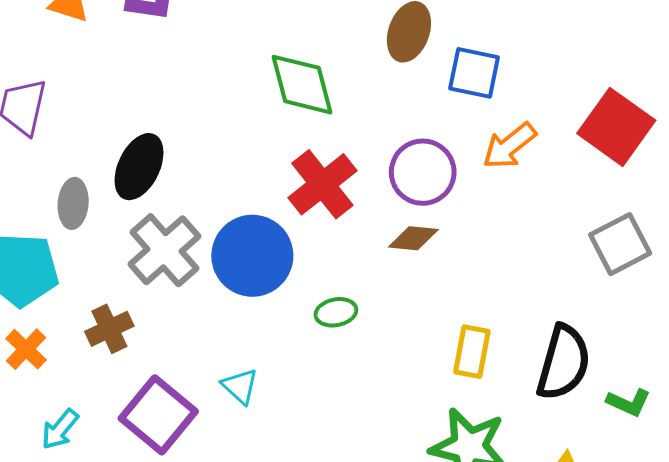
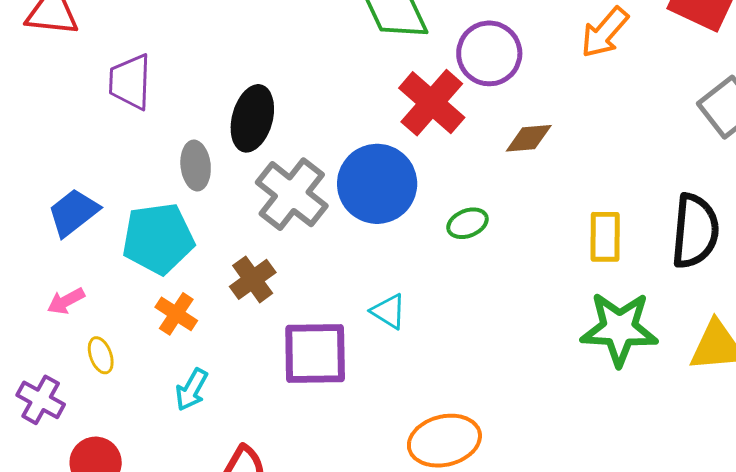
purple circle: (423, 172) -> (489, 53), moved
purple square: (158, 415) -> (315, 354), turned -30
cyan arrow: (60, 429) -> (191, 390), moved

